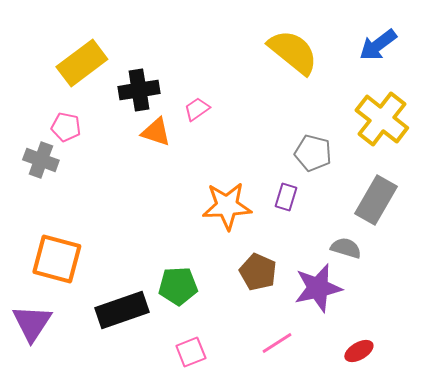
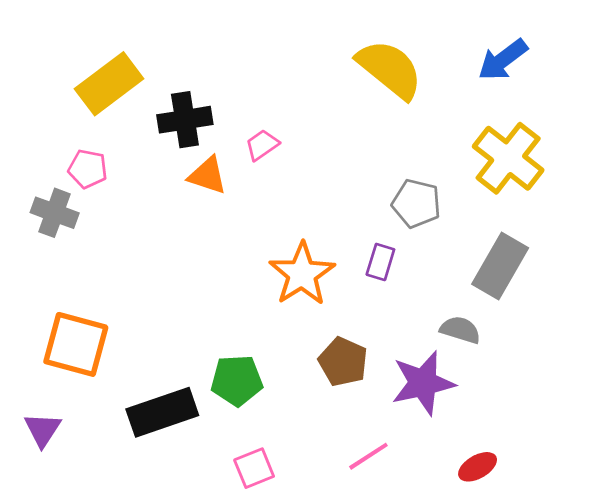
orange star: (227, 206) -> (302, 274), turned -30
purple triangle: (32, 323) -> (43, 430), size x0.7

